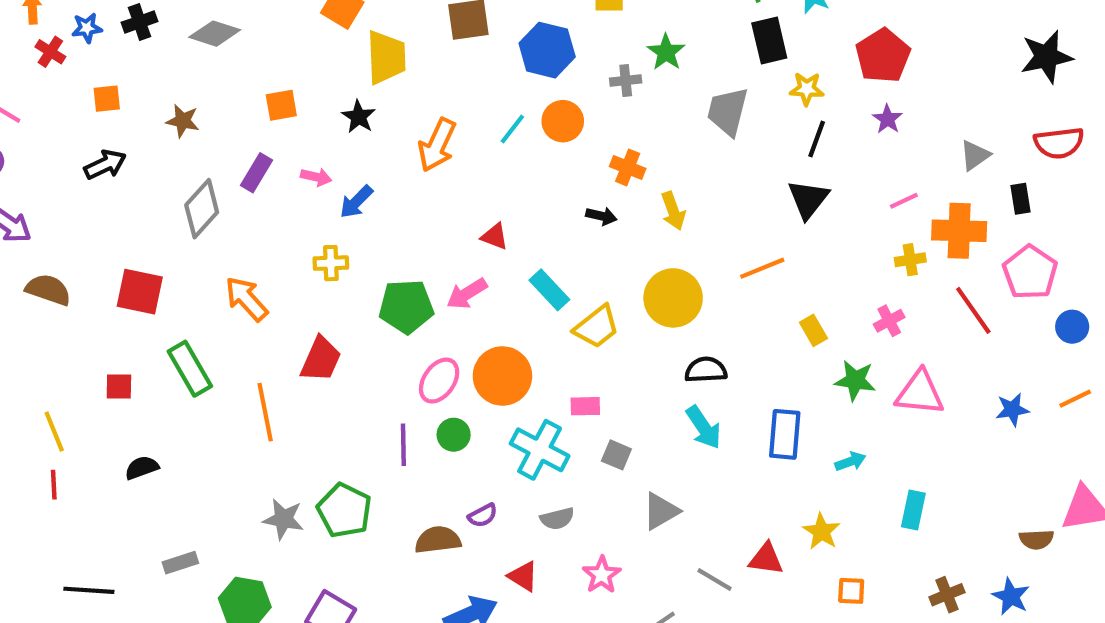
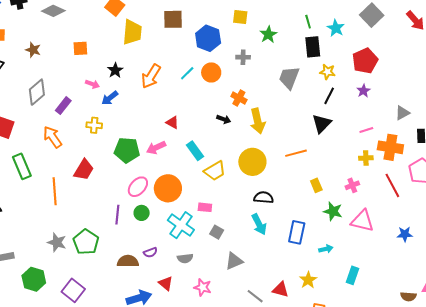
green star: (666, 52) -> (268, 35), moved
black star: (359, 117) -> (115, 70), moved
purple rectangle: (256, 173) -> (63, 106), moved
yellow arrow: (673, 211) -> (258, 121), size x1.4
pink star: (602, 575) -> (203, 287), turned -30

